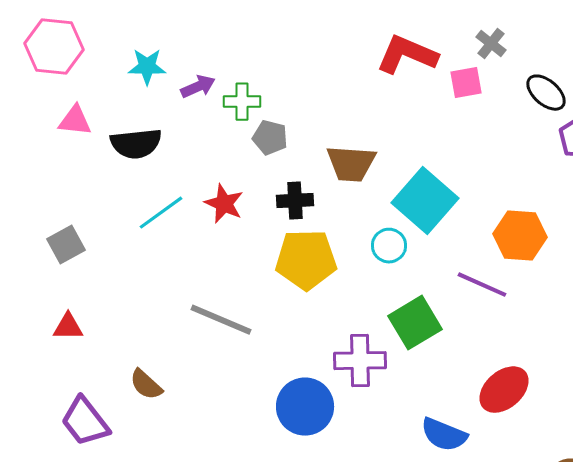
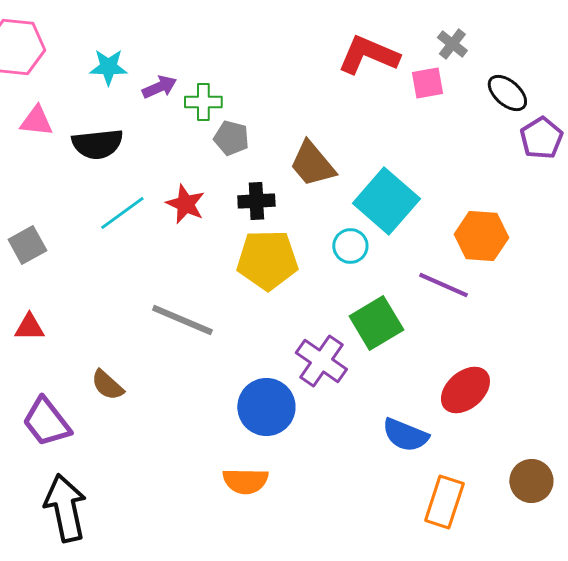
brown trapezoid: (351, 164) -> (312, 164), turned 46
purple cross: (360, 361) -> (321, 361), turned 36

